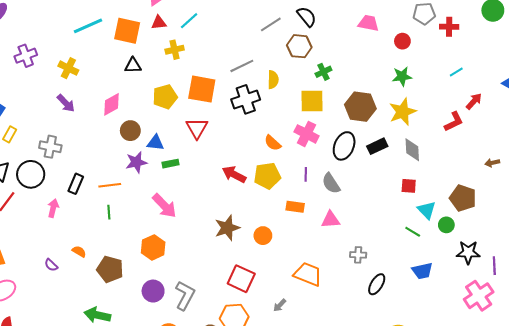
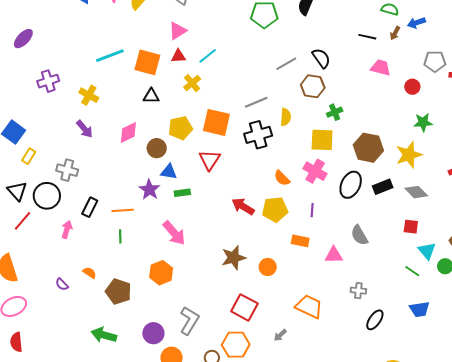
yellow cross: (175, 50) -> (192, 83), turned -30
green star: (402, 76) -> (423, 122), moved
brown circle: (130, 131) -> (157, 148), moved
gray diamond: (412, 150) -> (416, 192), turned -45
purple star: (136, 162) -> (149, 190), turned -30
gray semicircle: (331, 183) -> (359, 235), moved
purple circle: (153, 291) -> (153, 333), moved

